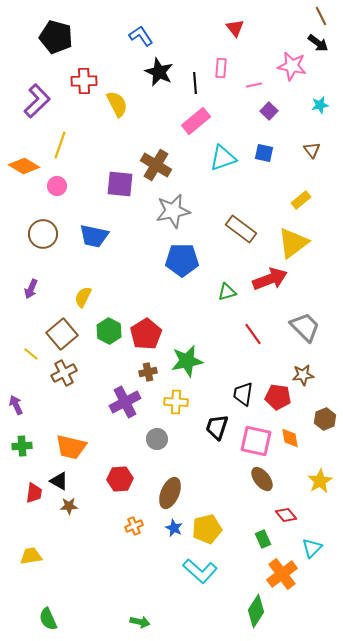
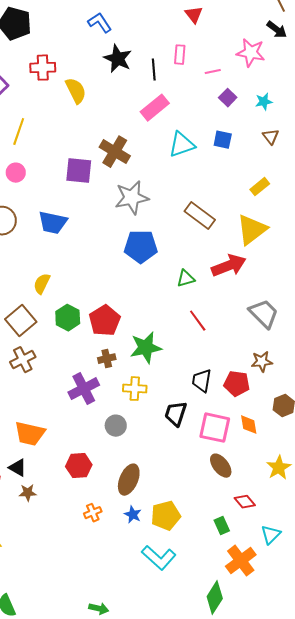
cyan star: (320, 105) -> (264, 102), moved
red line: (253, 334) -> (198, 321), moved

